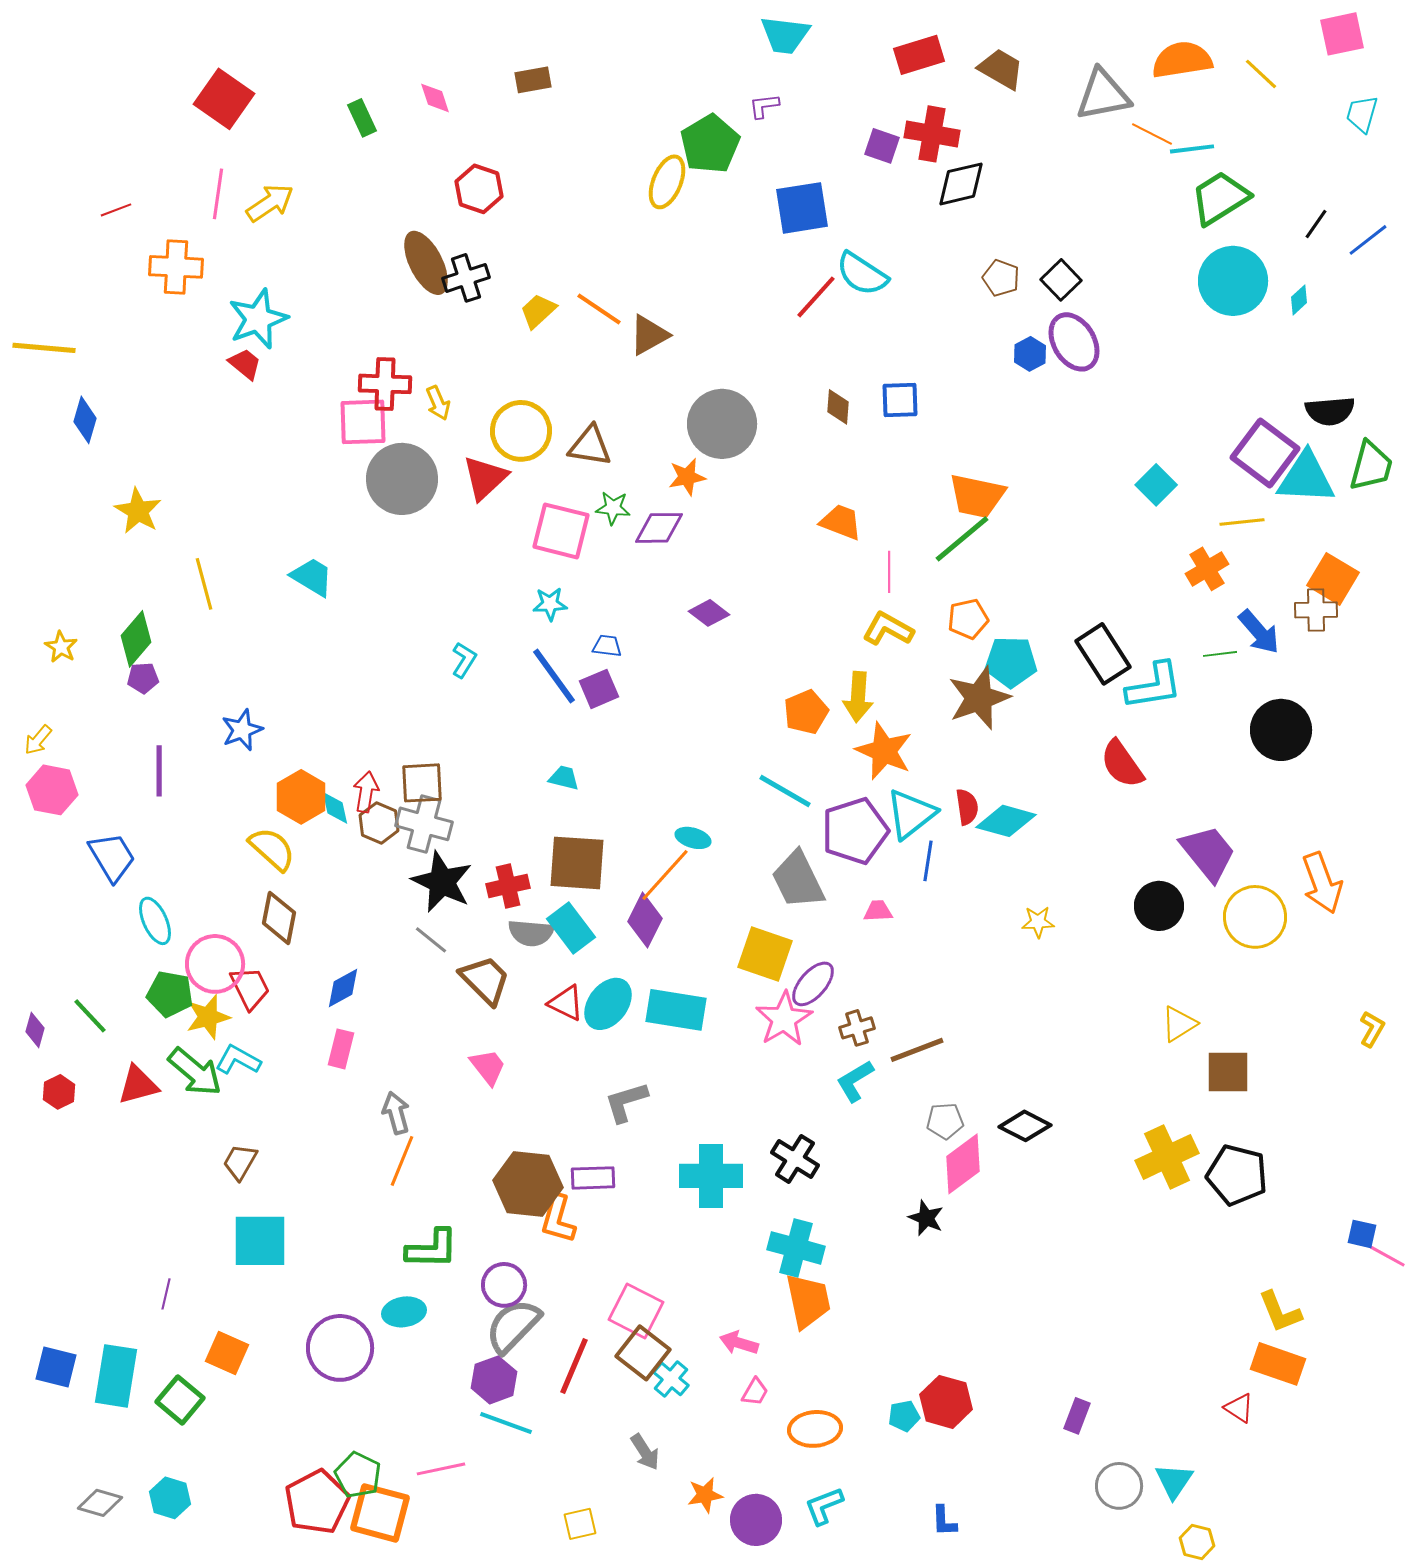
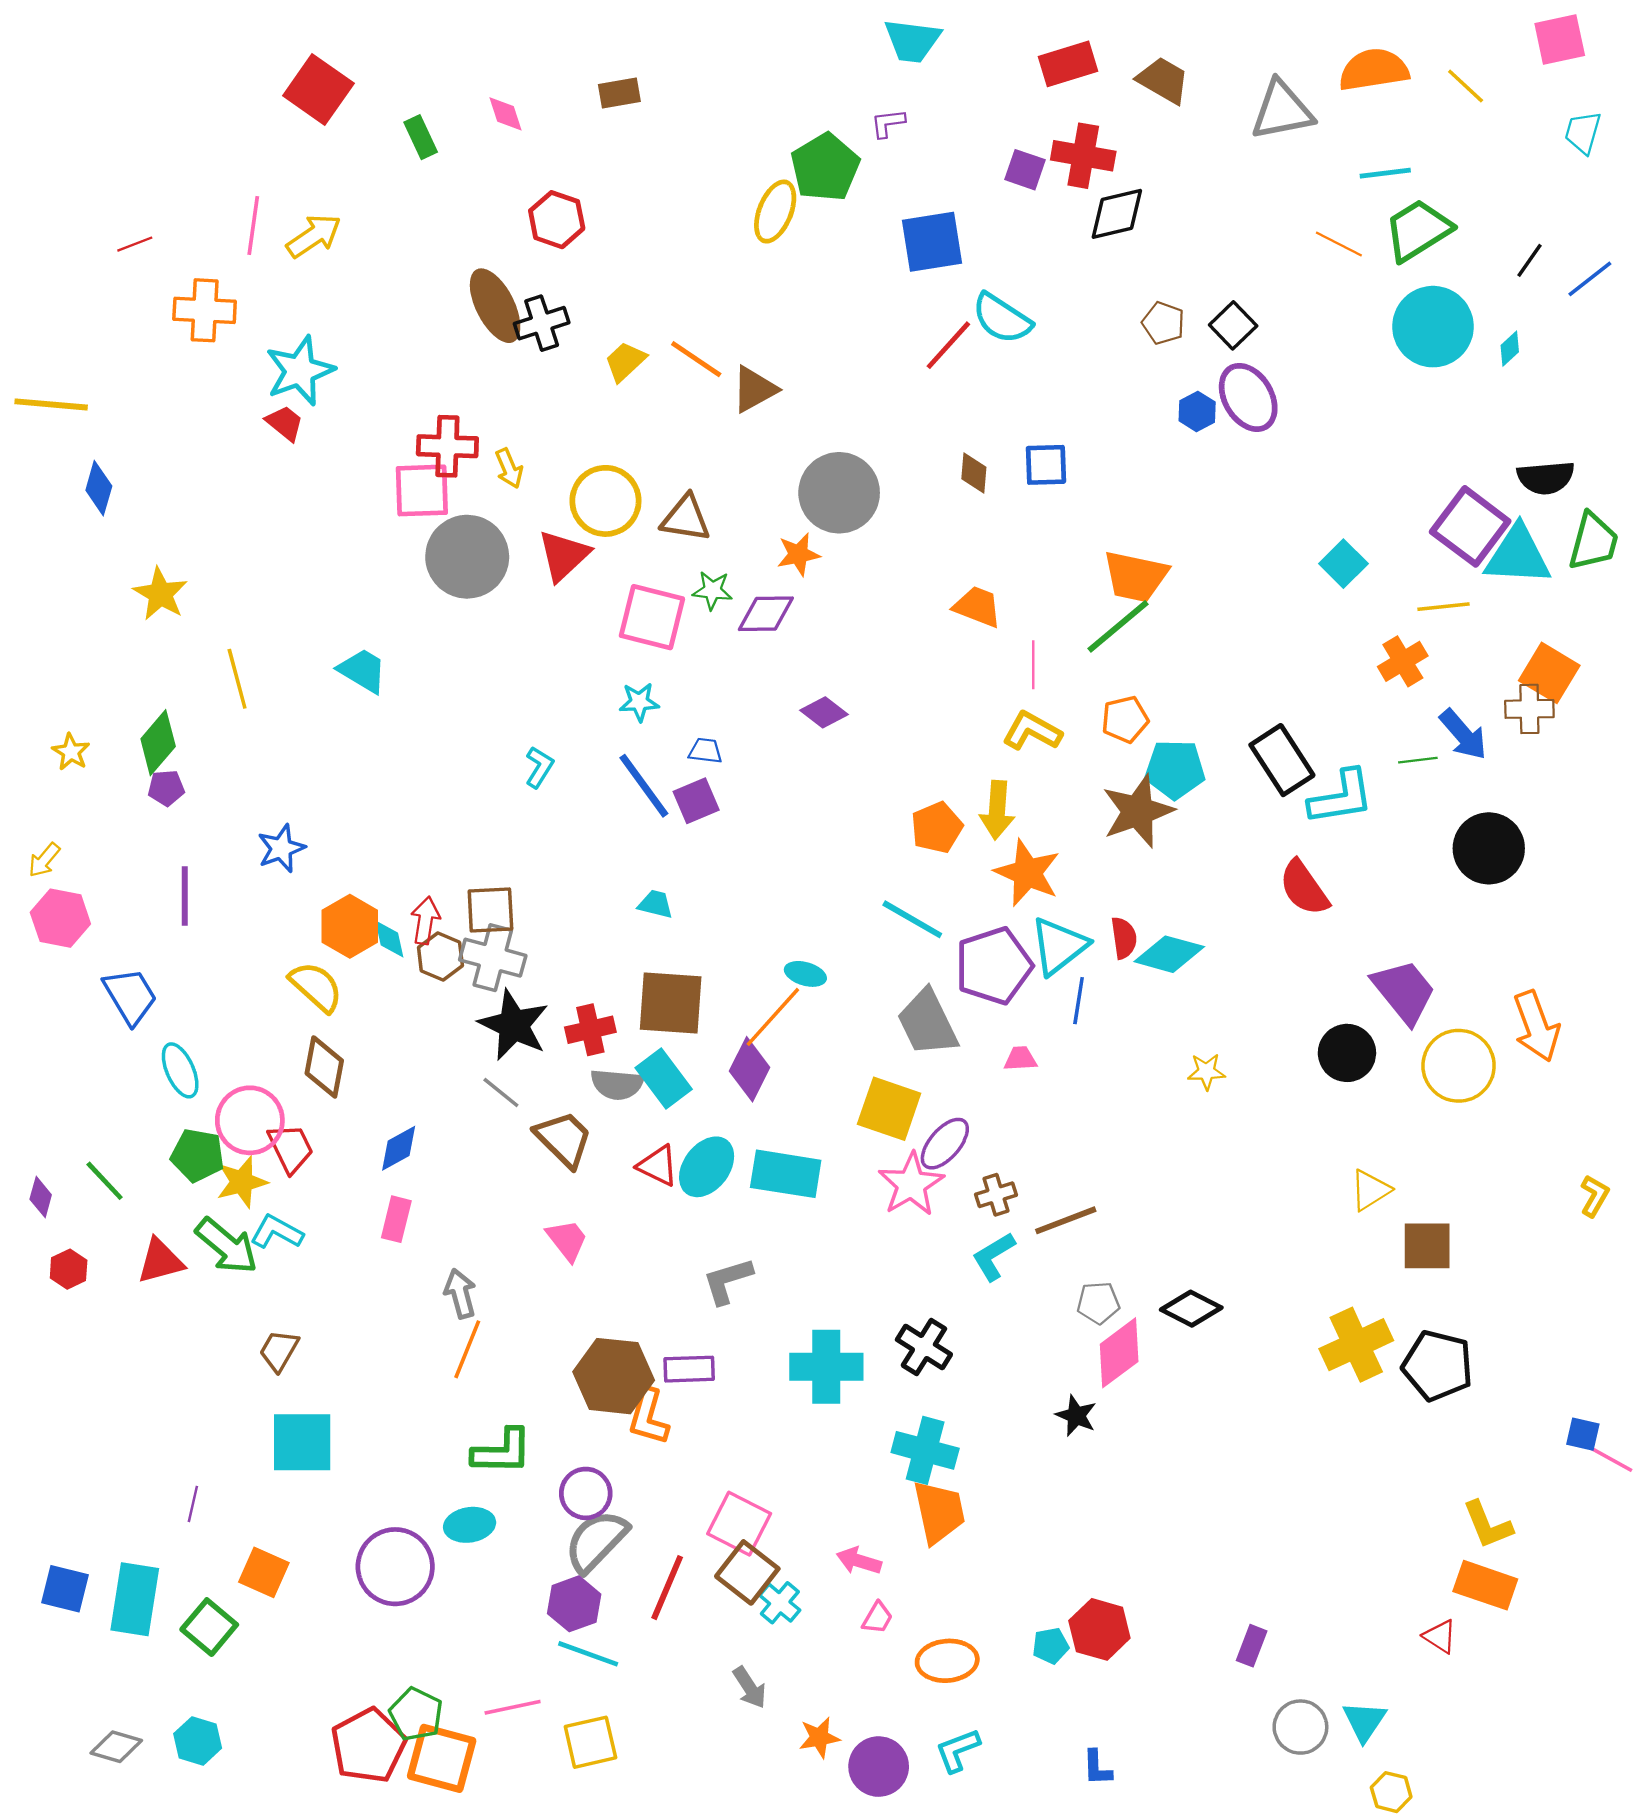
red square: (224, 99) -> (318, 89), moved
orange line: (1152, 134) -> (1339, 244), moved
yellow square: (580, 1524) -> (590, 1742), moved, size x1.4

